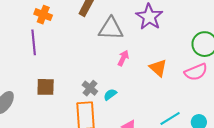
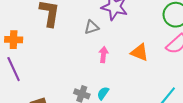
gray triangle: (111, 29) -> (92, 27), moved, size x0.6

